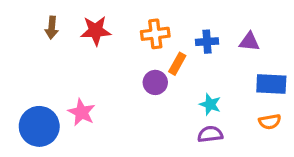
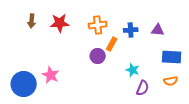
purple semicircle: (210, 134) -> (143, 88), moved, turned 119

